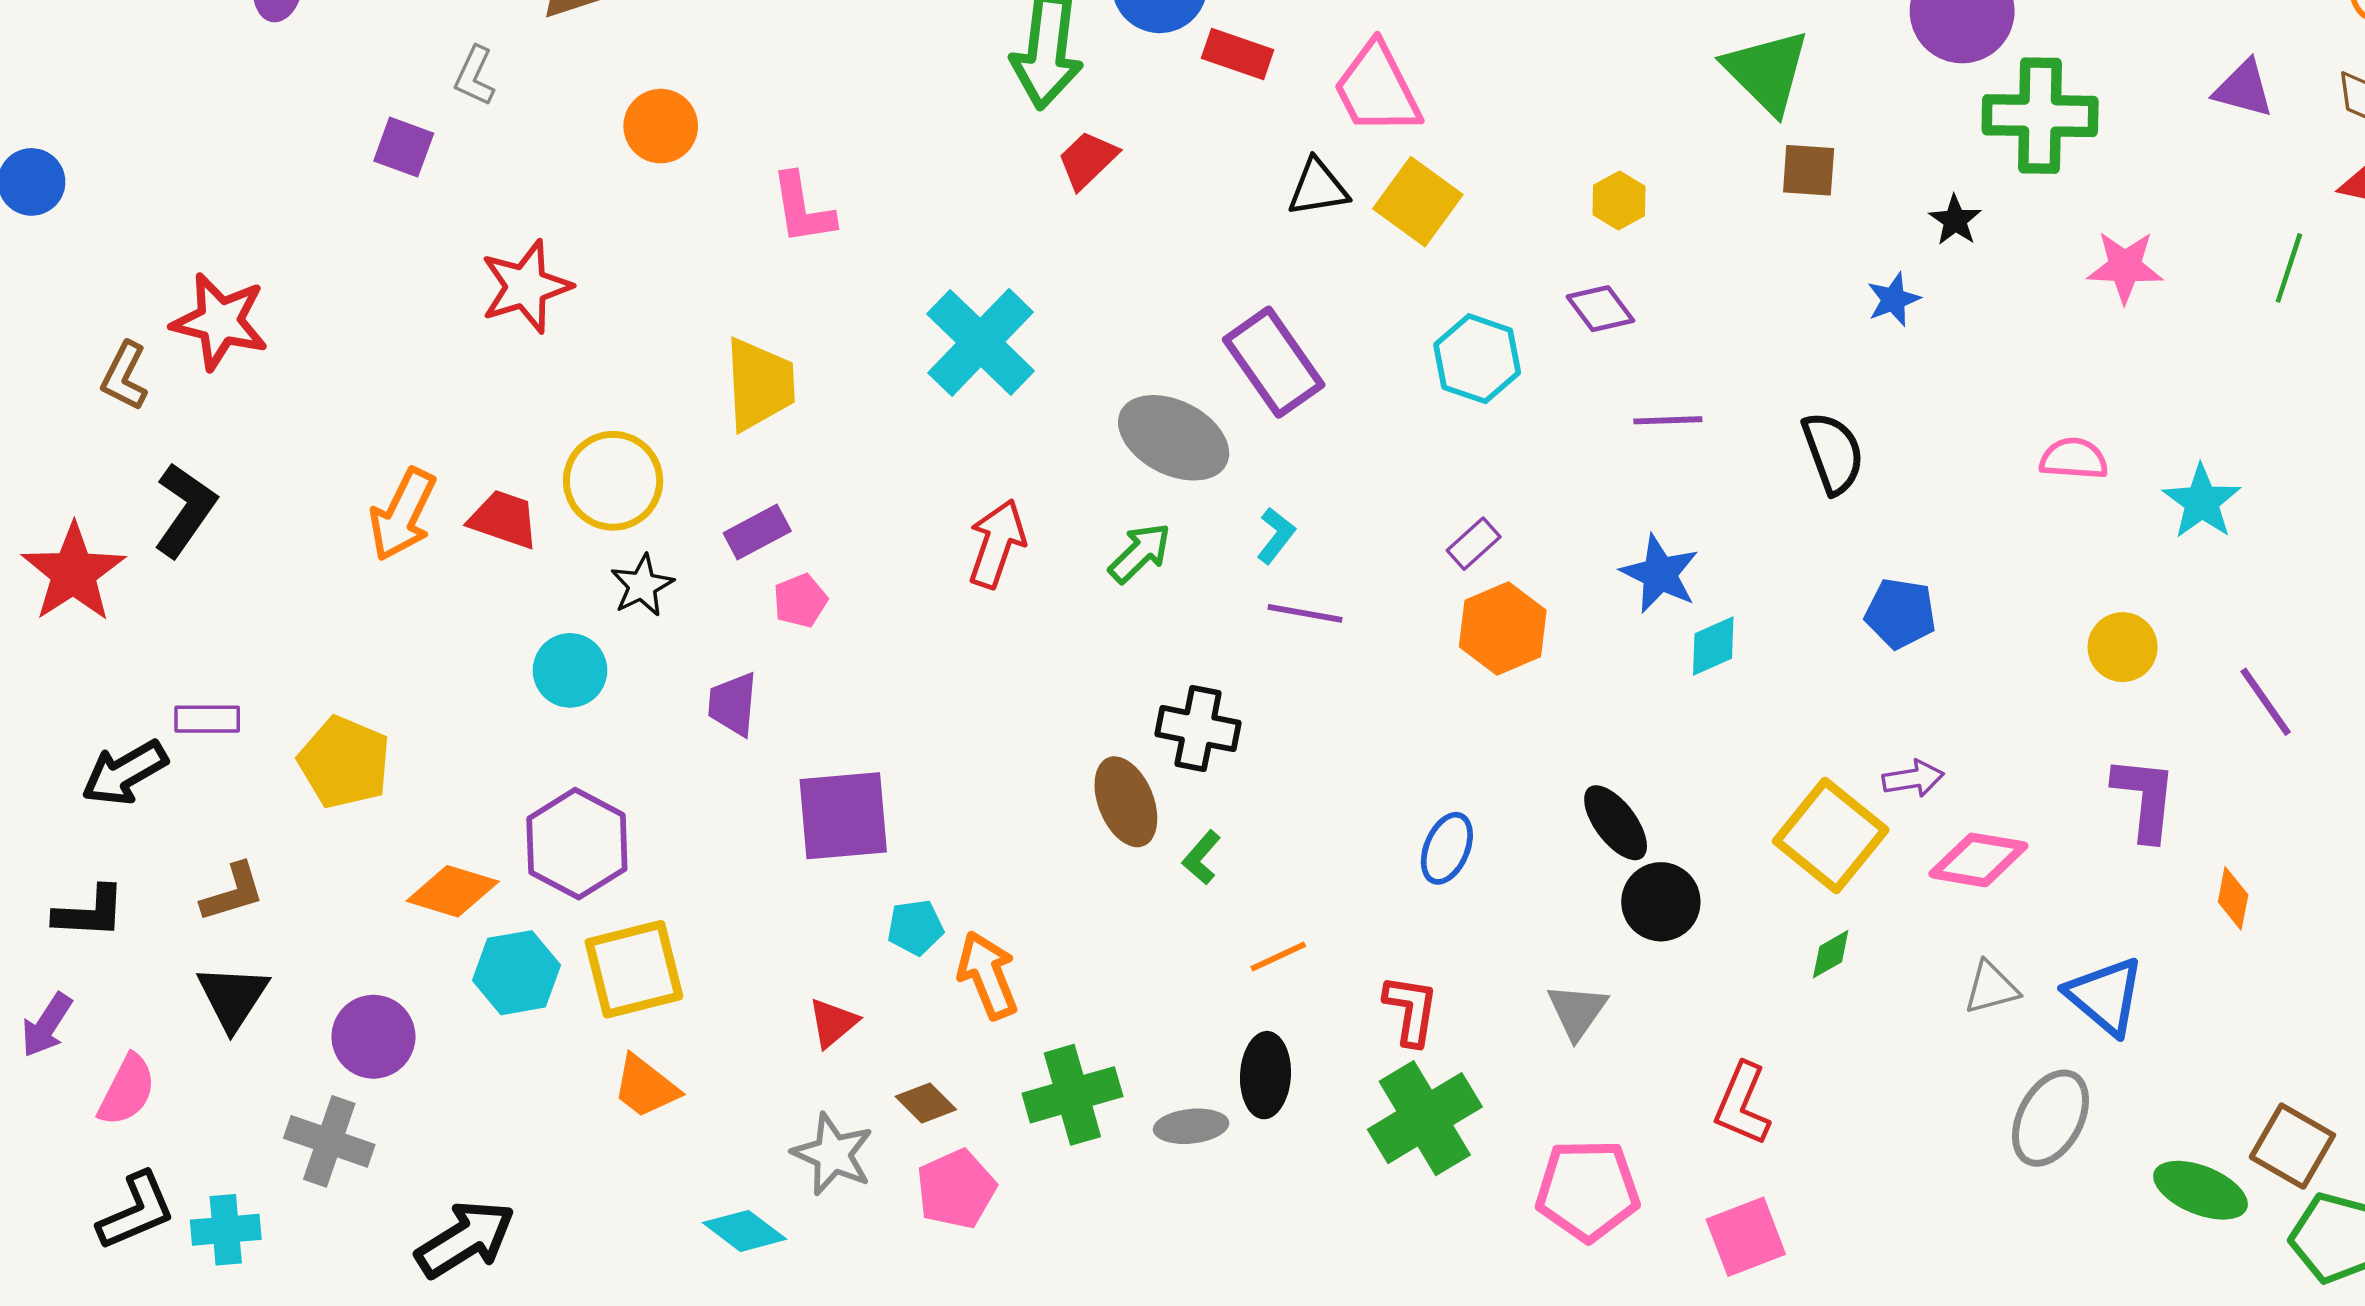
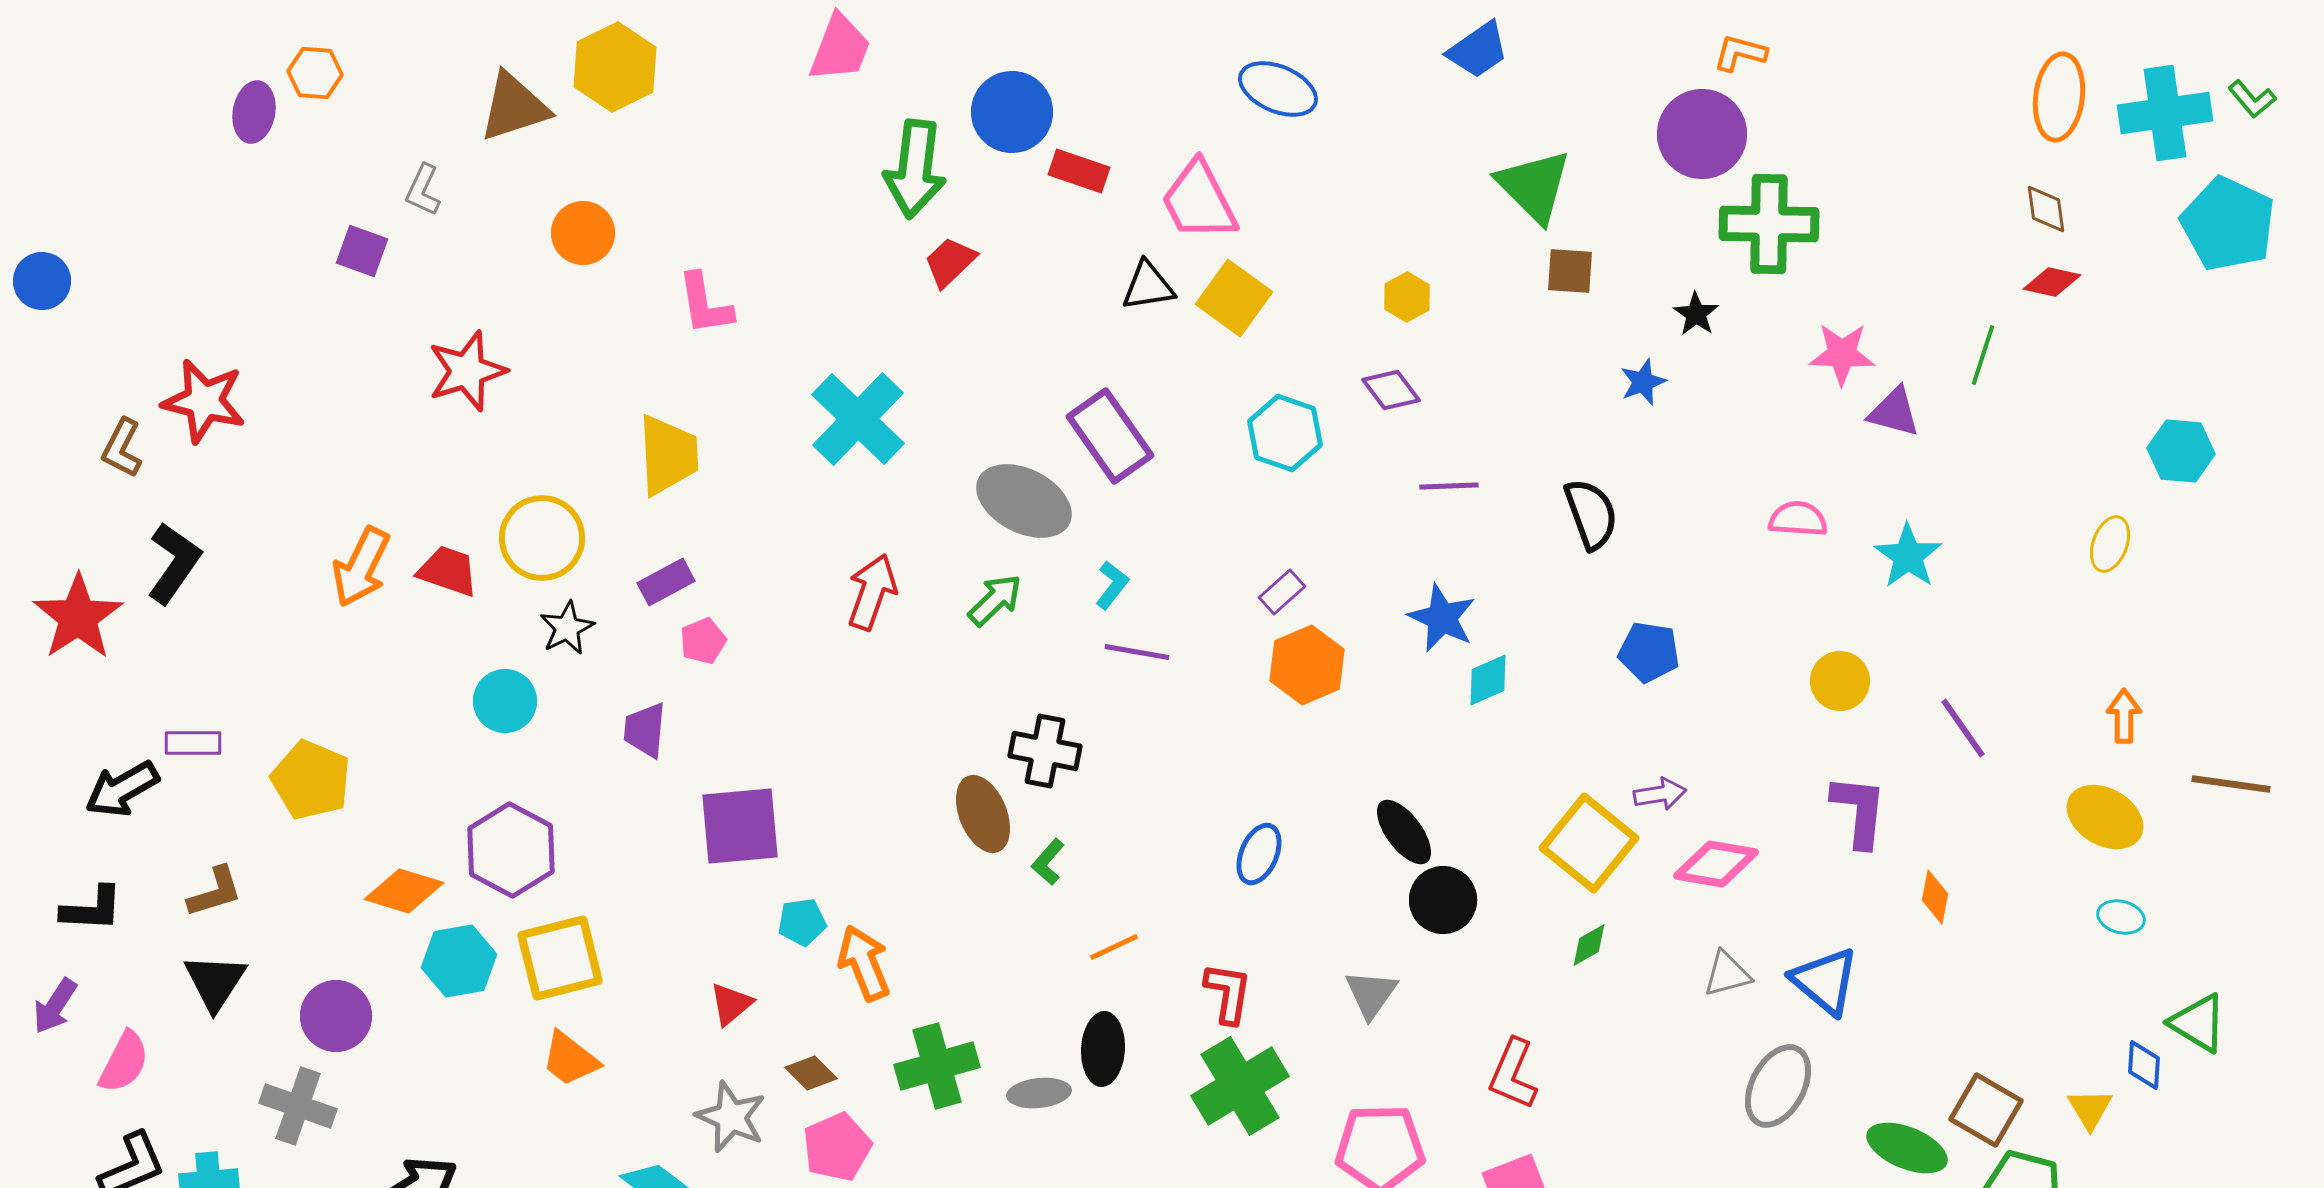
purple triangle: (2244, 89) -> (1894, 412), moved

